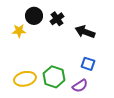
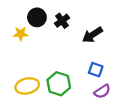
black arrow: (85, 32) -> (92, 35), turned -54
purple semicircle: (80, 86) -> (102, 91), moved

